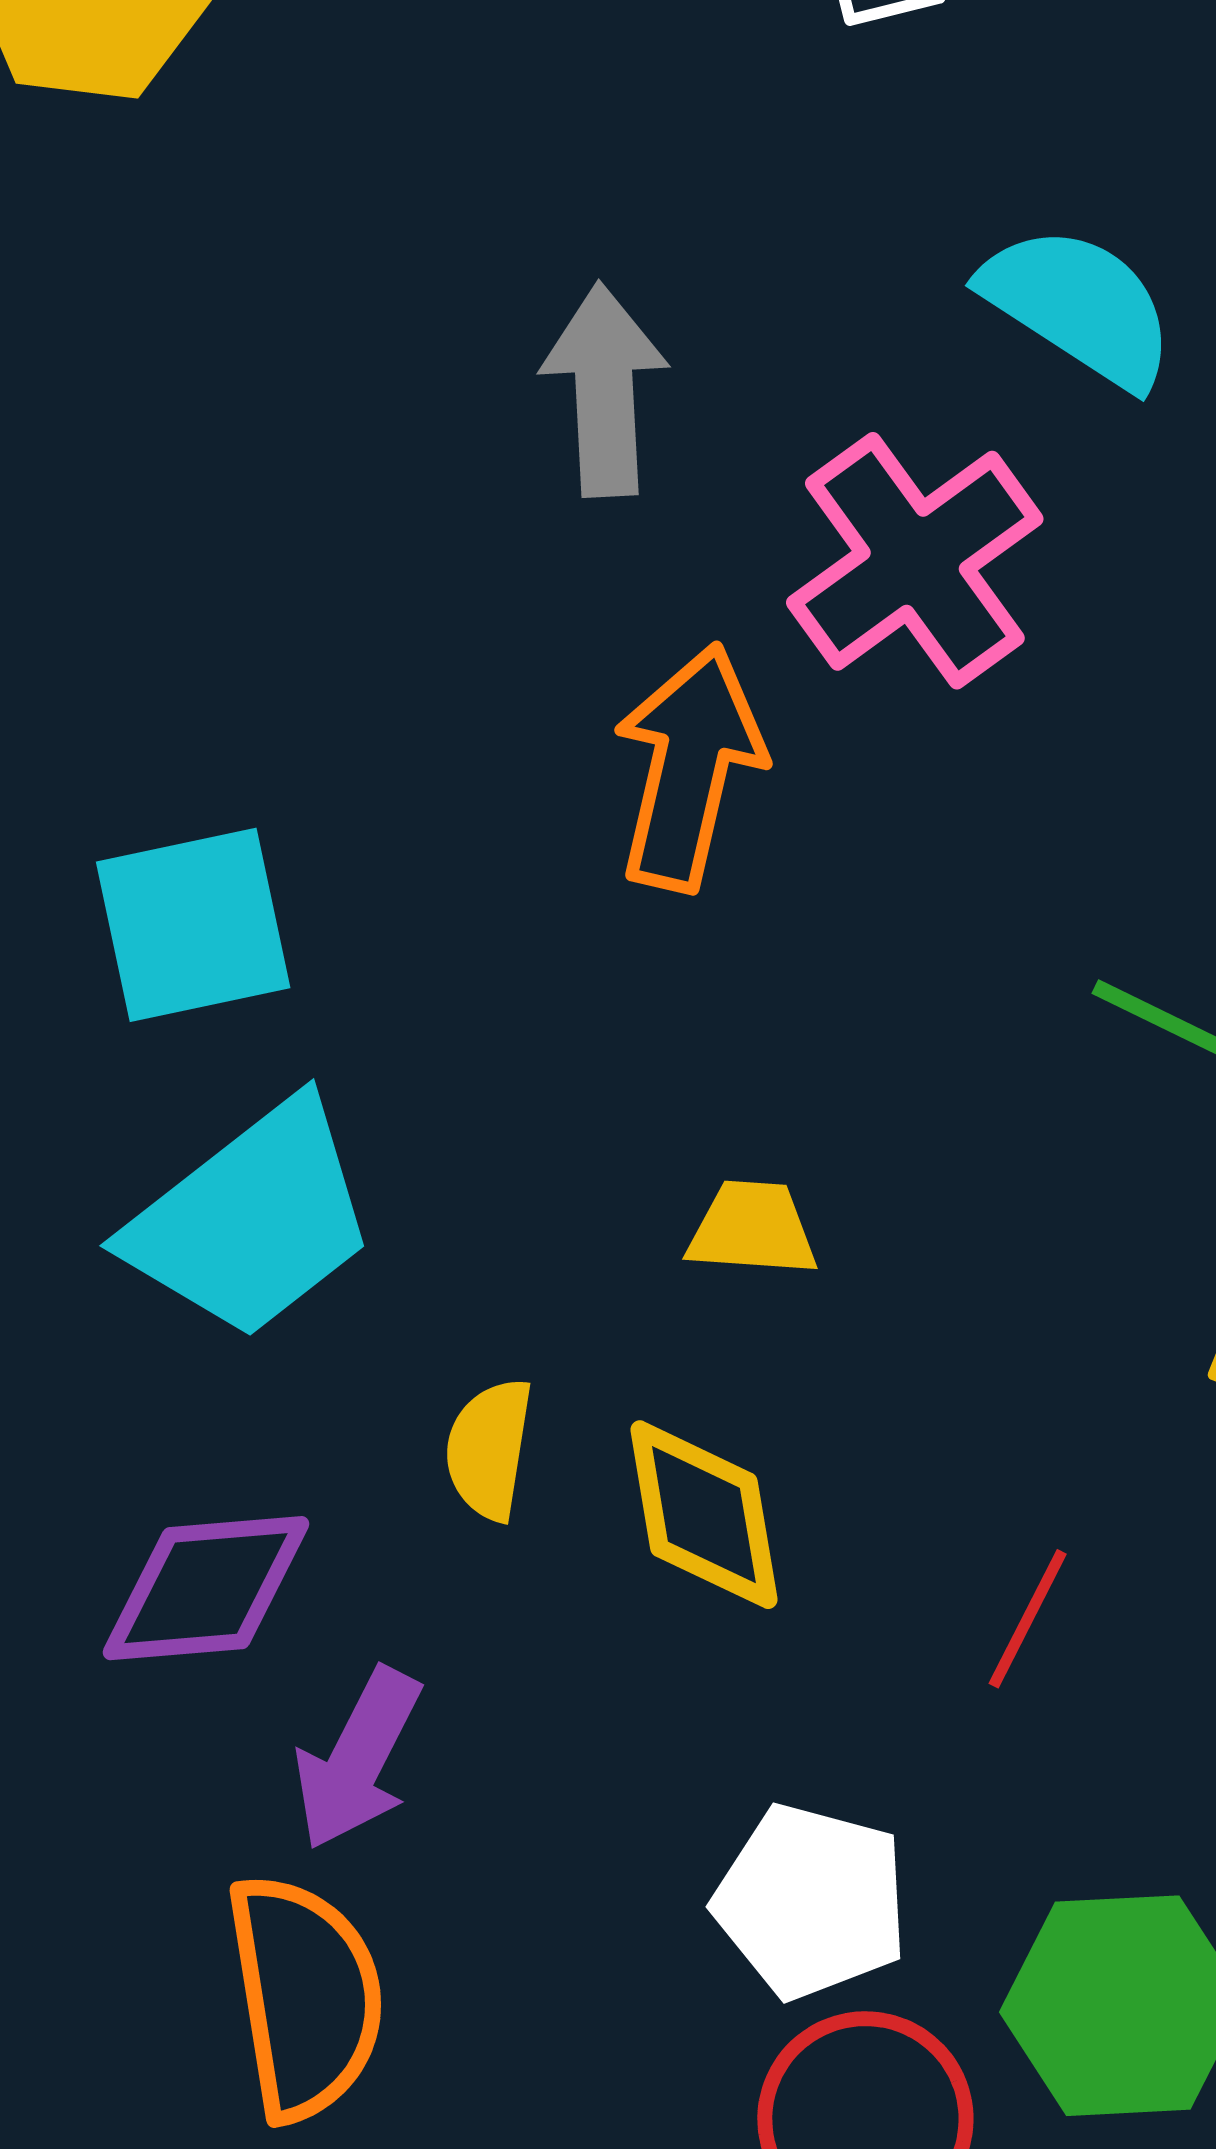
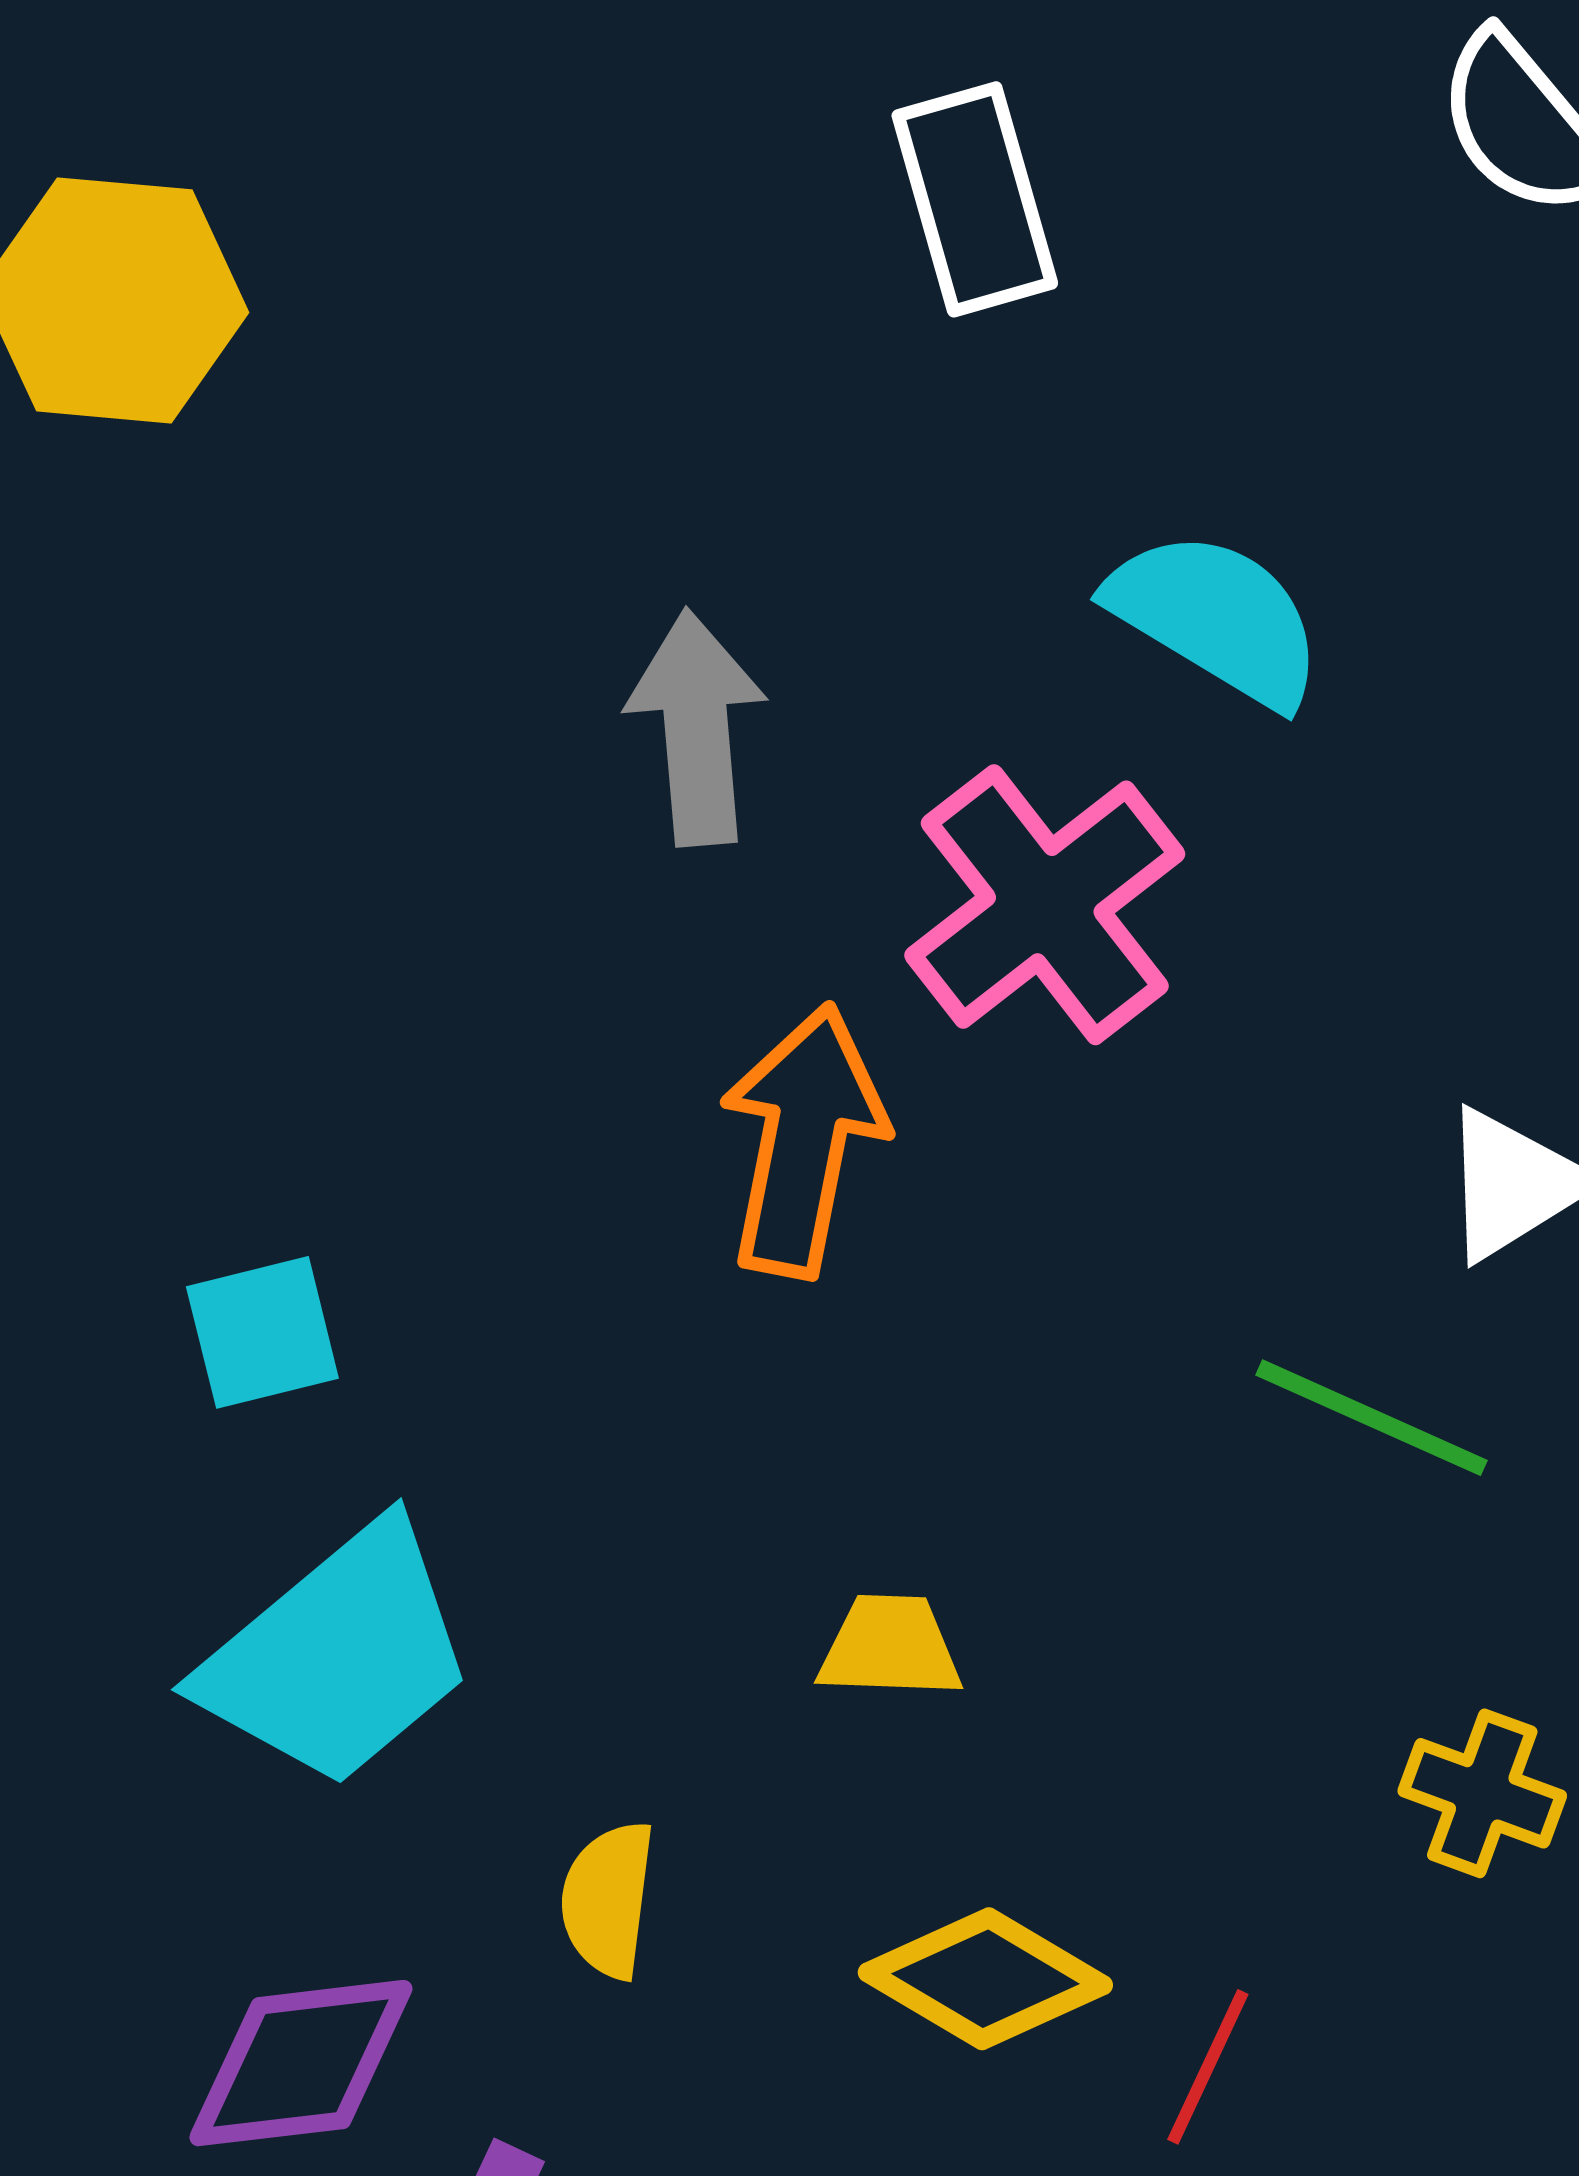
cyan square: (193, 925) -> (262, 1332), size x0.7
yellow diamond: (704, 1515) -> (985, 1979), moved, turned -48

